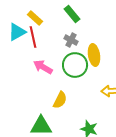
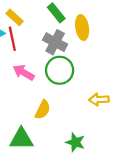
gray cross: (71, 40) -> (55, 42), size x1.5
yellow ellipse: (94, 55) -> (82, 27), moved

